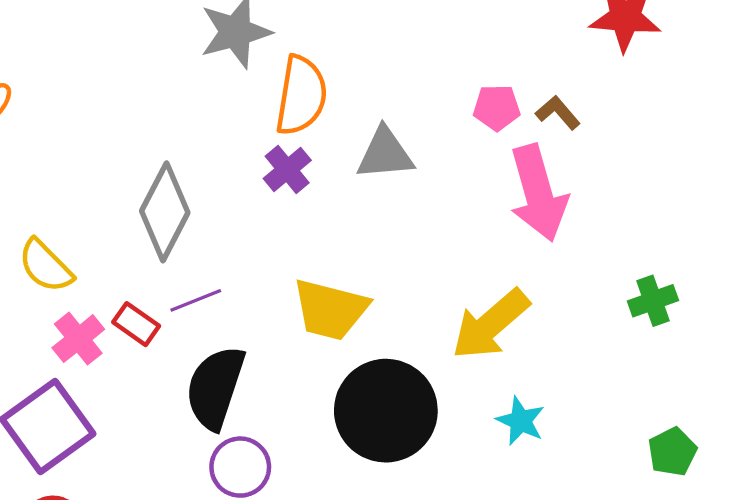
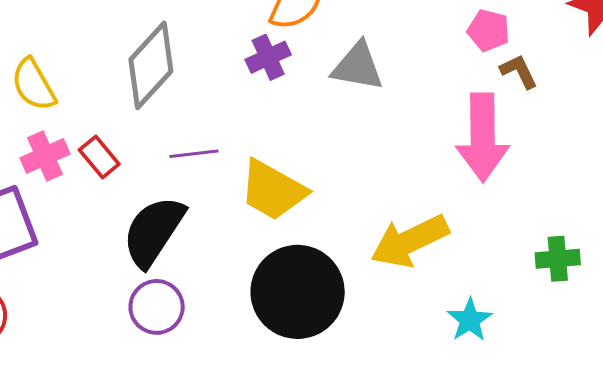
pink pentagon: (497, 108) -> (489, 30), moved
purple line: (196, 300) -> (194, 154), moved
cyan star: (521, 421) -> (470, 320), moved

